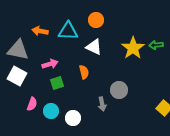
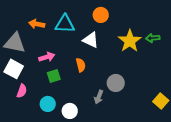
orange circle: (96, 20) -> (101, 15), moved
pink semicircle: (32, 104) -> (22, 91), moved
gray arrow: (102, 104) -> (99, 97), turned 32

